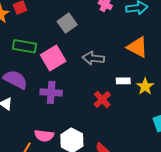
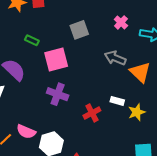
green rectangle: (25, 46) -> (32, 40), size x0.6
gray arrow: (93, 58) -> (115, 58), moved
purple cross: (51, 92) -> (58, 94), moved

